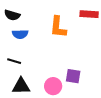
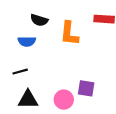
black semicircle: (12, 15) -> (39, 20), moved
black line: (14, 61) -> (20, 72), turned -32

